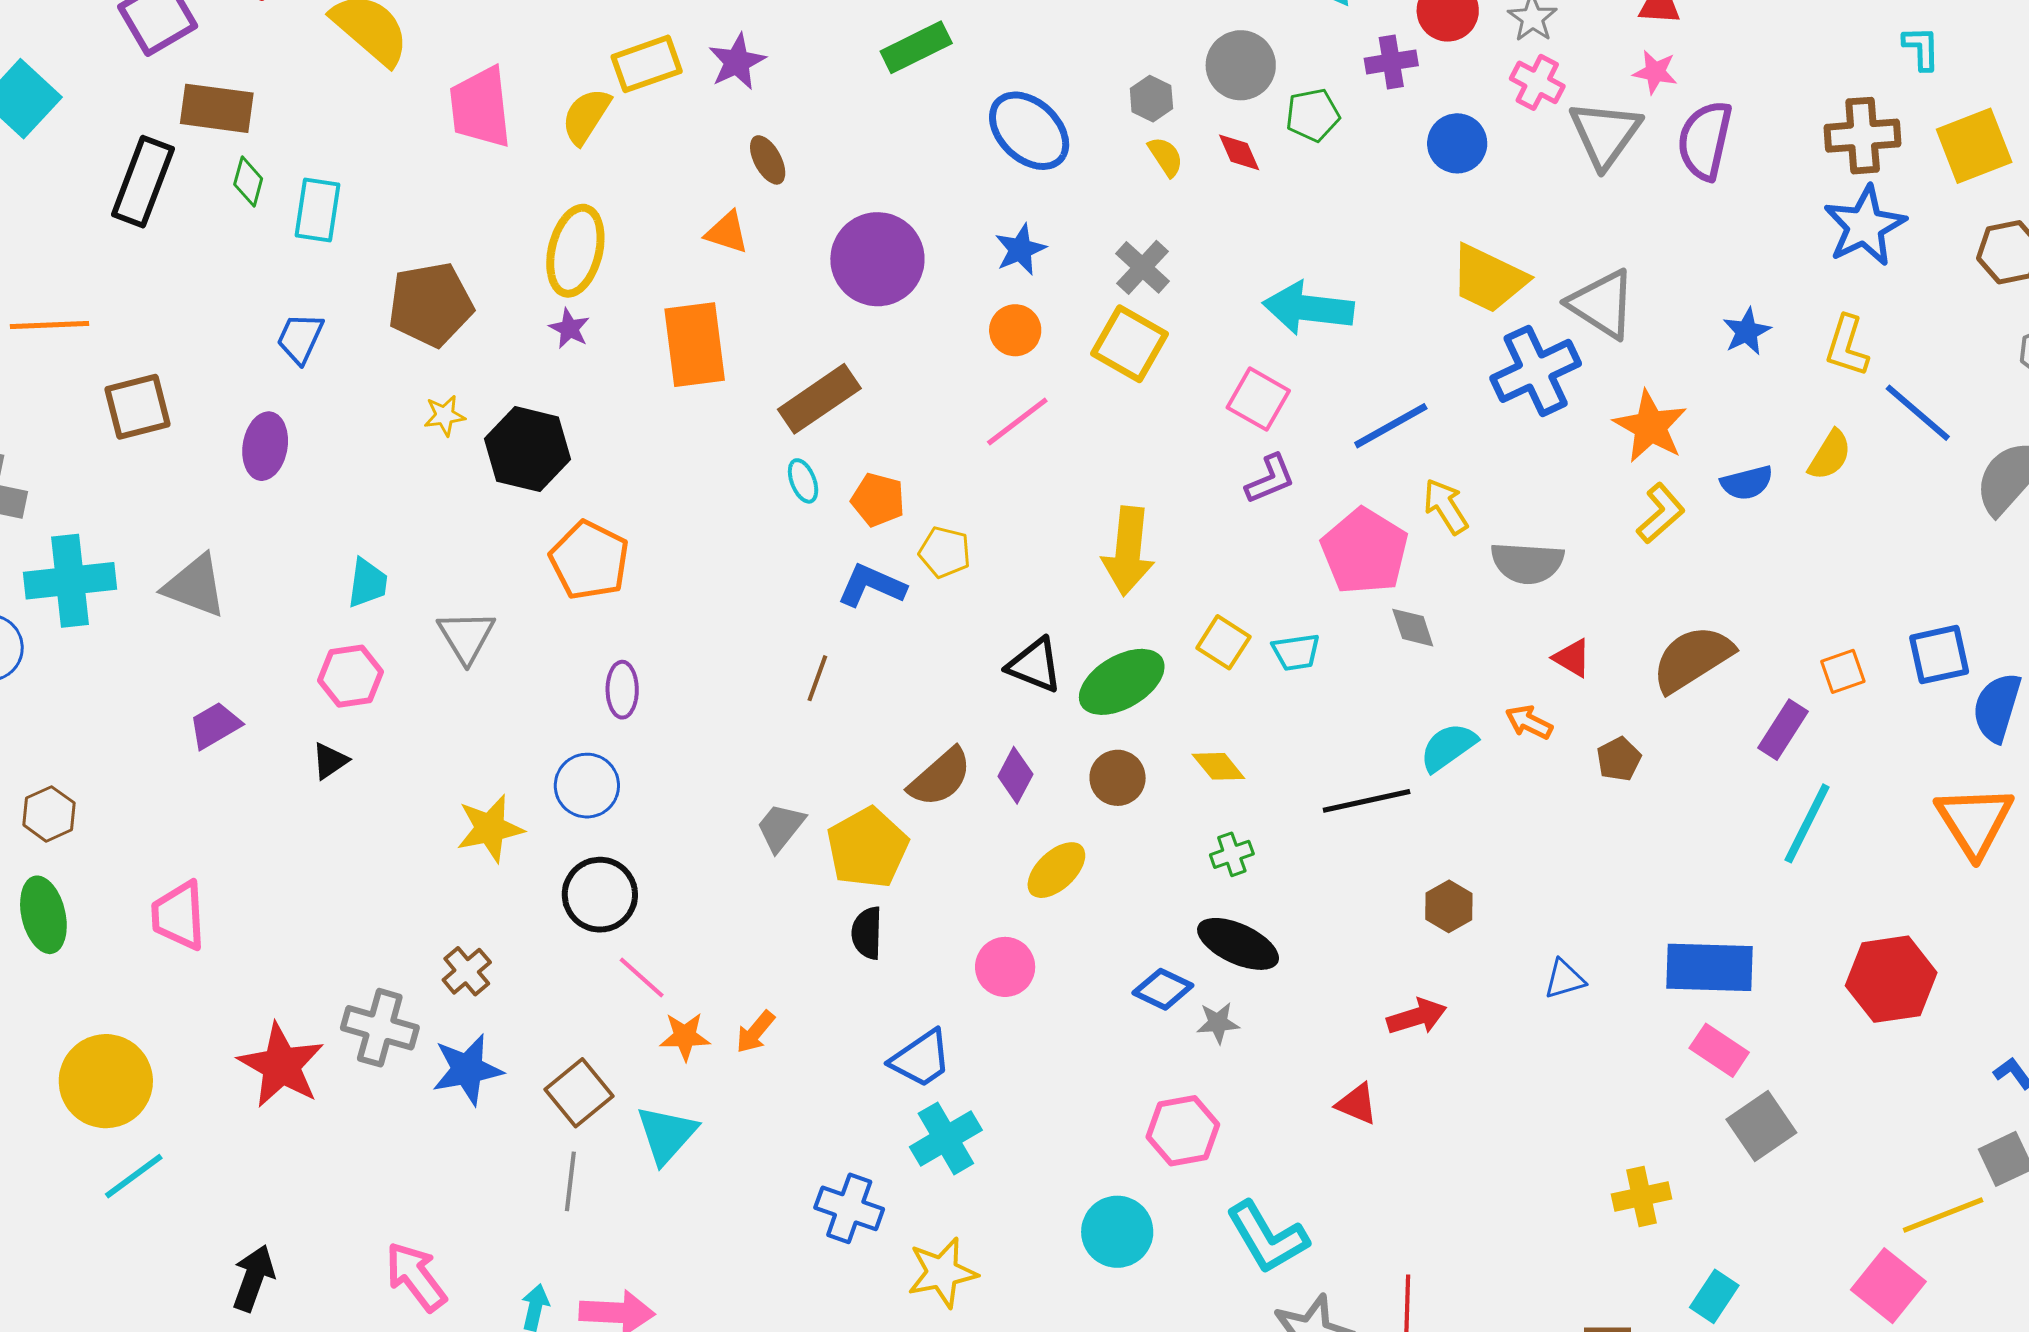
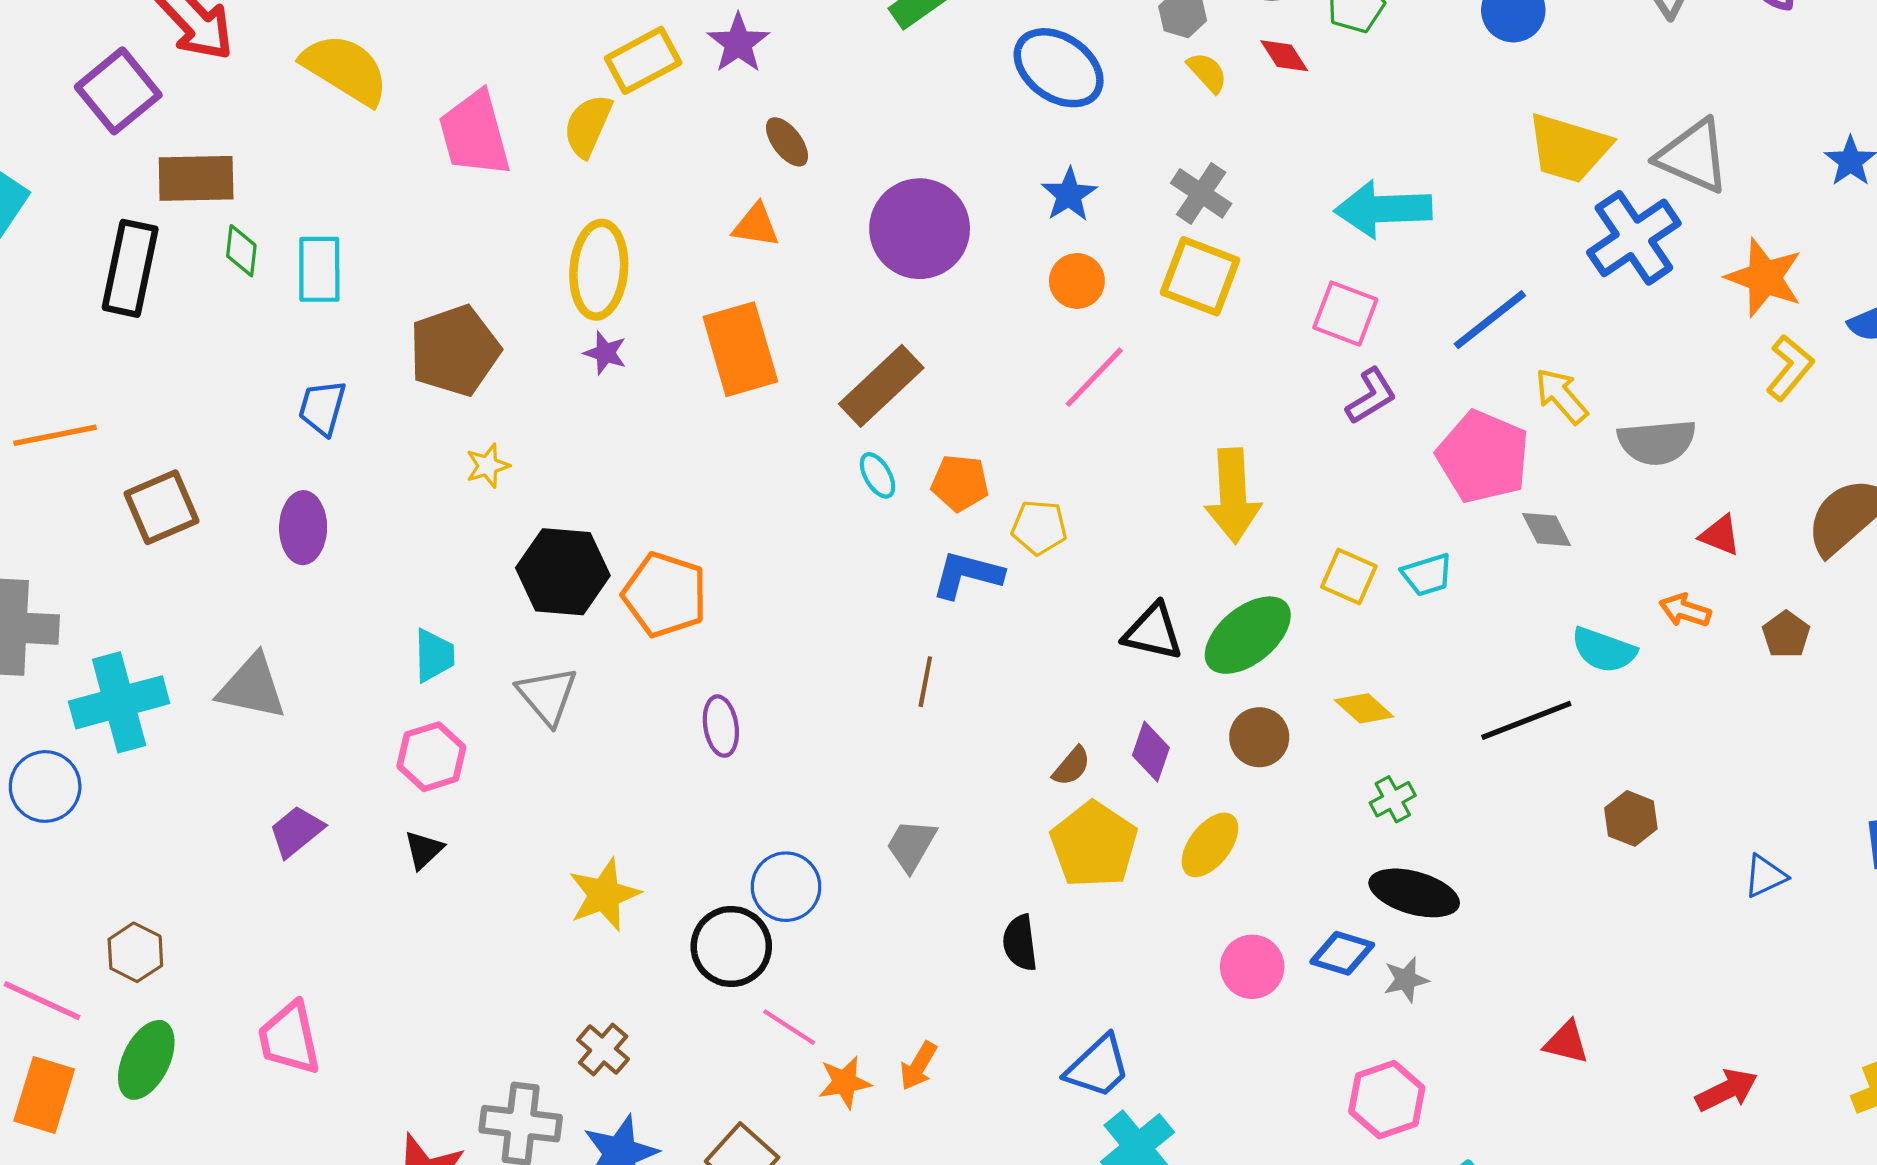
black hexagon: (527, 449) -> (563, 572), moved
cyan semicircle: (1448, 747) -> (1604, 650), turned -116
brown semicircle: (940, 777) -> (1072, 766), size x0.6
blue circle: (587, 786) -> (786, 887), moved
yellow pentagon: (867, 848) -> (1094, 845), moved
green ellipse: (43, 915) -> (146, 1060), turned 48
pink circle: (1005, 967) -> (1252, 967), moved
red arrow: (1417, 1017) -> (1727, 1090), moved

